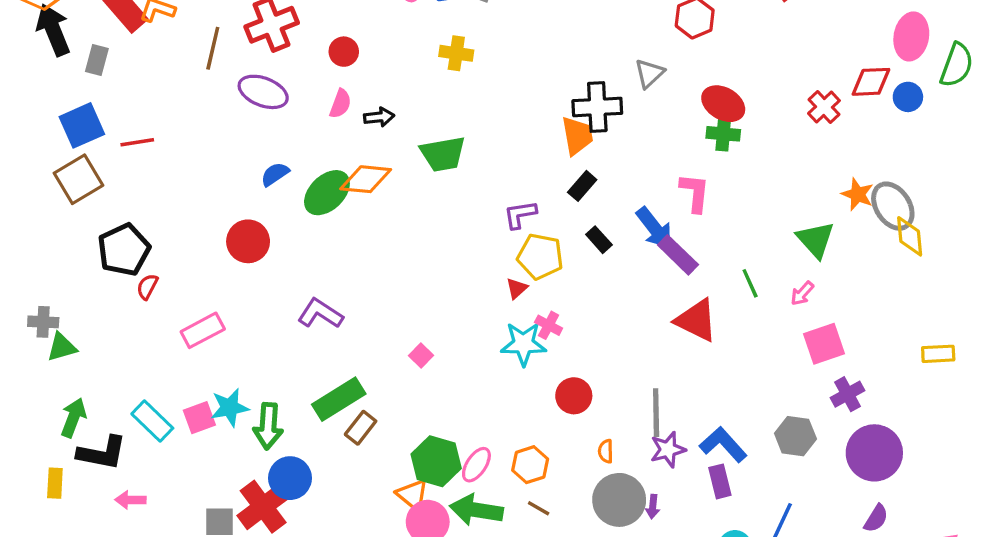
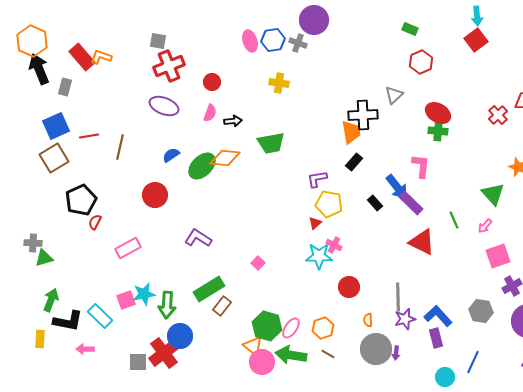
brown line: (213, 48) -> (120, 147), moved
black rectangle: (599, 240) -> (375, 203), moved
cyan rectangle: (152, 421) -> (100, 316), moved

